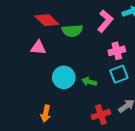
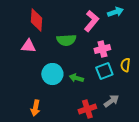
red diamond: (47, 20) -> (36, 20), turned 50
green semicircle: (72, 31) -> (66, 40), moved

